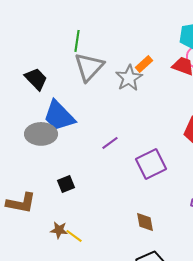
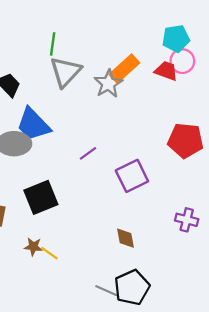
orange rectangle: (144, 64) -> (124, 69), size x1.6
black square: (66, 184) -> (41, 197), size x1.8

